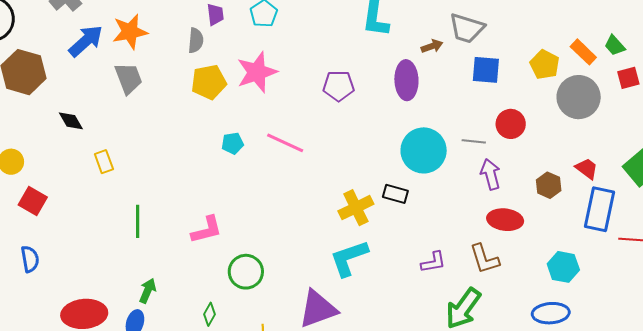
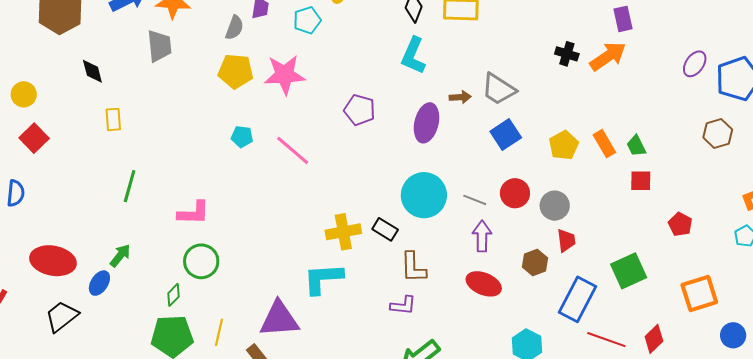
blue square: (486, 70) -> (506, 134), turned 36
gray circle: (579, 97) -> (555, 206), moved, size x0.7
red trapezoid: (587, 169) -> (566, 240), moved, turned 30
brown L-shape: (484, 259) -> (413, 267), moved
green circle: (246, 272) -> (201, 261), moved

